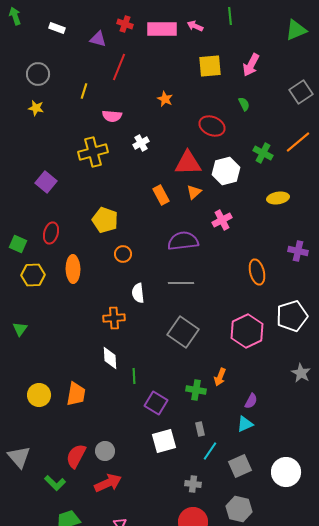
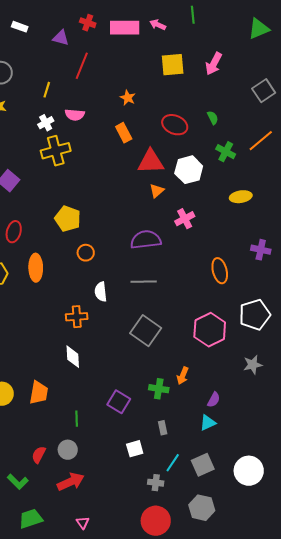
green semicircle: (244, 104) -> (213, 118), moved
white cross: (141, 143) -> (46, 123), moved
orange rectangle: (161, 195) -> (124, 133), moved
gray star: (301, 373) -> (253, 365), moved, turned 30
green line: (134, 376) -> (77, 419), moved
white square: (164, 441) -> (135, 449), moved, size x0.7
cyan line: (210, 451) -> (173, 463), moved
red semicircle: (76, 456) -> (39, 455), size x0.7

